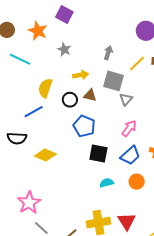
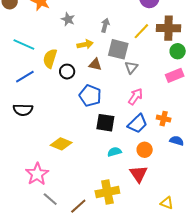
gray arrow: (108, 53) -> (105, 25), moved
cyan line: (20, 59) -> (24, 44), moved
black circle: (70, 100) -> (67, 72), moved
blue line: (34, 112) -> (25, 77), moved
yellow diamond: (45, 155) -> (61, 144), moved
red triangle: (127, 221) -> (139, 174), moved

